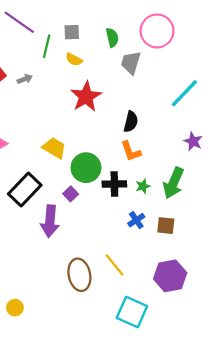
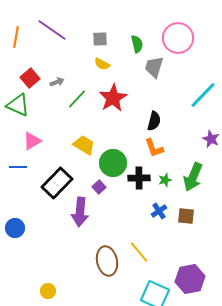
green line: (47, 46) -> (77, 99), moved, turned 30
purple hexagon: (170, 276) -> (190, 279), moved

